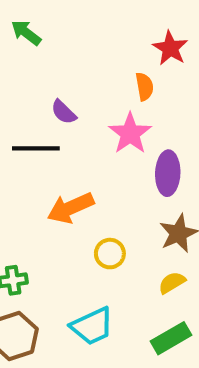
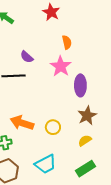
red star: (170, 48) -> (51, 12), moved
orange arrow: (71, 208) -> (22, 123), moved, turned 45

